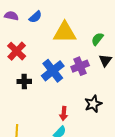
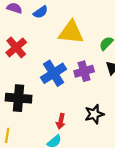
black cross: (24, 81) -> (19, 98), moved, size x1.6

